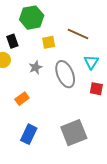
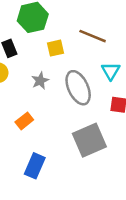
gray square: (74, 133) -> (89, 140), moved

